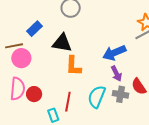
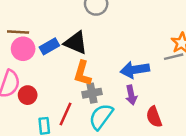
blue rectangle: (34, 29) -> (49, 46), moved
gray cross: (121, 94) -> (92, 93), moved, turned -35

